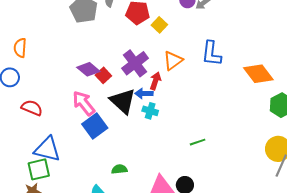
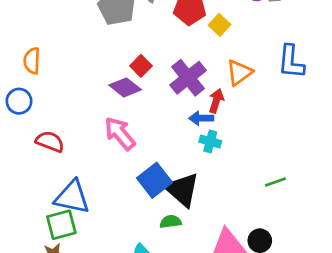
red square: (103, 75) -> (141, 66), moved
black triangle: (123, 101) -> (182, 190), moved
blue square: (95, 126) -> (155, 180), moved

